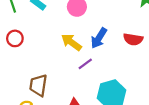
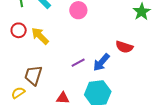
blue arrow: (99, 38) -> (101, 62), moved
yellow arrow: (71, 42) -> (40, 36), moved

